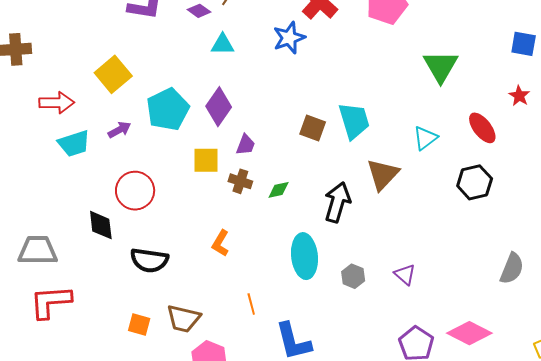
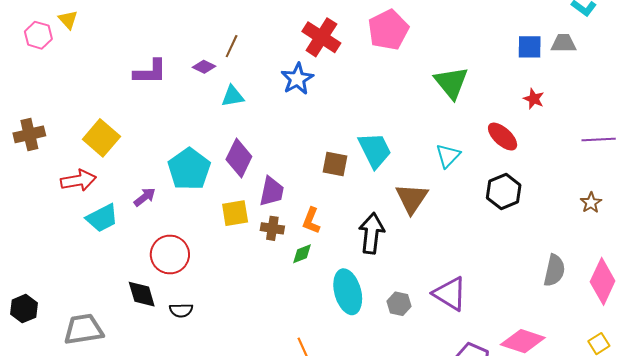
yellow square: (113, 74) -> (101, 138), moved
purple trapezoid: (246, 145) -> (272, 191), size x1.4
green diamond: (279, 190) -> (302, 254), moved
orange L-shape: (220, 243) -> (311, 221), moved
black semicircle: (149, 260) -> (181, 310), moved, size x0.6
purple triangle: (405, 274) -> (450, 294), size x1.6

